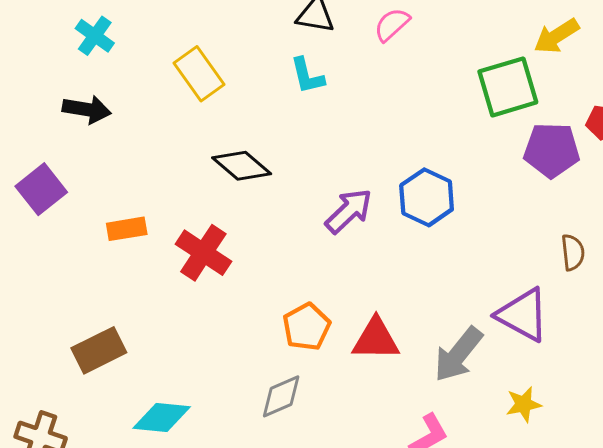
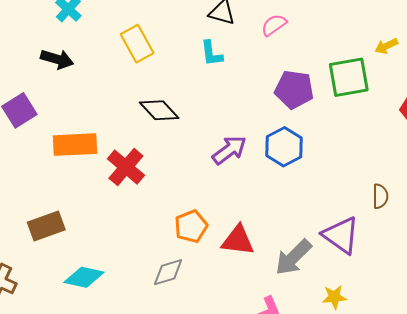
yellow arrow: (556, 36) -> (386, 46), size x0.7
purple pentagon: (552, 150) -> (294, 90), moved
orange rectangle: (127, 229) -> (75, 145), size x1.6

